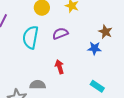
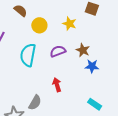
brown star: (105, 32) -> (83, 50), moved
gray semicircle: (38, 85) -> (35, 103), turned 119

